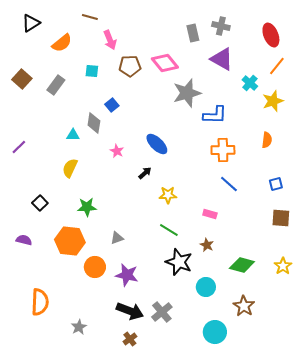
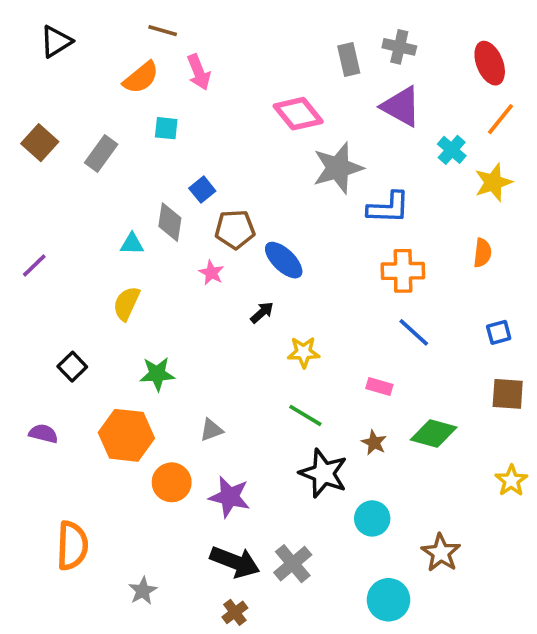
orange semicircle: (62, 43) -> (141, 78), moved
brown pentagon: (130, 66) -> (235, 229), moved
green diamond: (242, 265) -> (434, 434), moved

